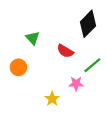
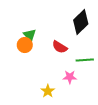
green line: (92, 65) -> (85, 60), turned 36
orange circle: (18, 67) -> (25, 45), moved

